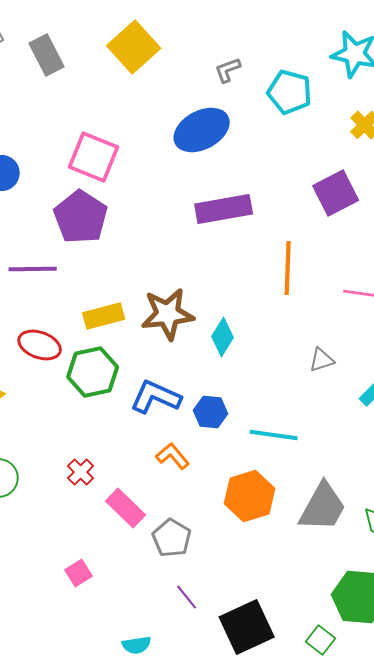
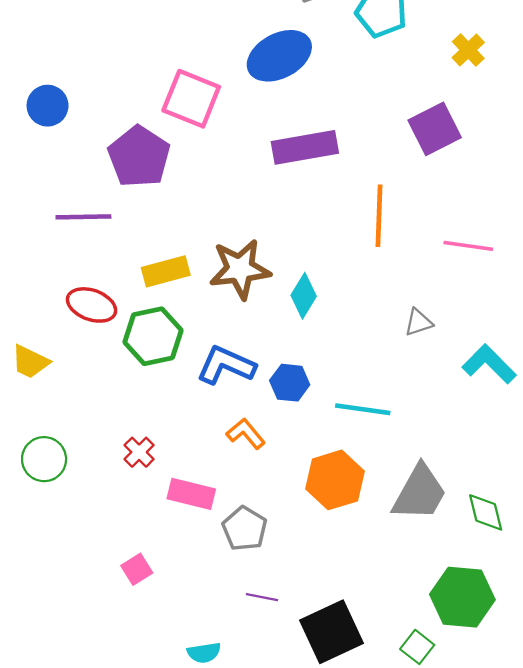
pink square: (94, 157) -> (191, 99), moved
pink rectangle: (126, 508) -> (191, 494), turned -30
purple line: (187, 597) -> (262, 597), turned -40

